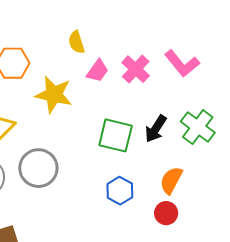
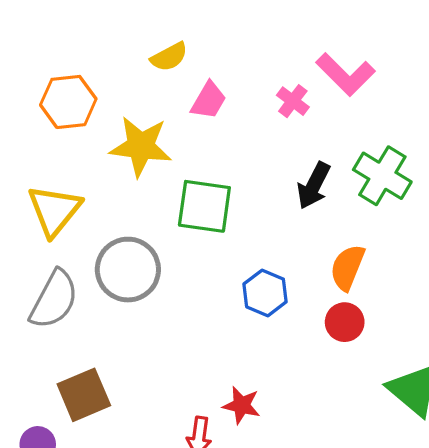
yellow semicircle: (76, 42) -> (169, 57), turned -95
pink cross: (136, 69) -> (293, 101), moved, size x0.7
green square: (116, 135) -> (204, 206), moved

